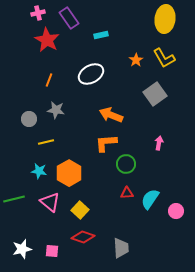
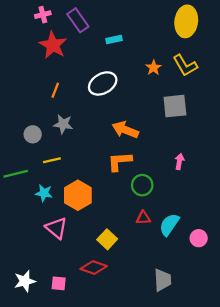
gray square: (155, 94) -> (175, 106), turned 30
green line: (14, 199) -> (16, 174), moved
yellow square: (80, 210) -> (107, 239), moved
gray trapezoid: (121, 248) -> (163, 280), moved

